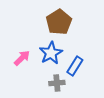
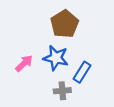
blue star: (51, 53) -> (56, 58), turned -30

